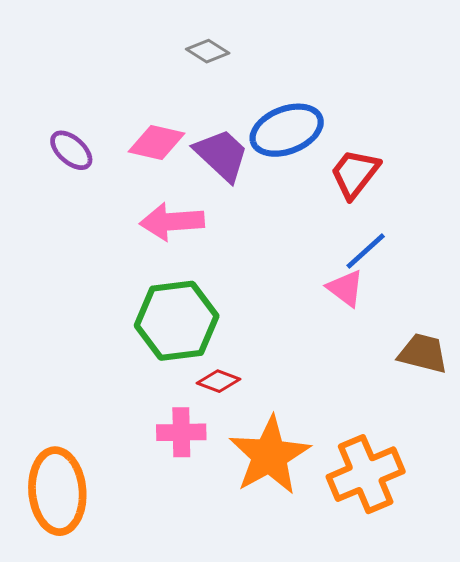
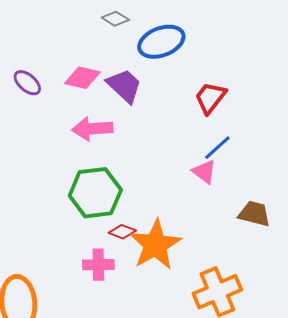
blue ellipse: (287, 130) -> (161, 42), moved
orange star: (270, 455) -> (155, 245), moved

